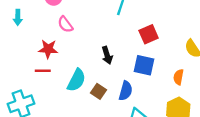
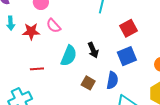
red star: (48, 49) -> (31, 31), moved
blue square: (144, 65) -> (127, 56), turned -30
cyan semicircle: (76, 80) -> (69, 56), moved

